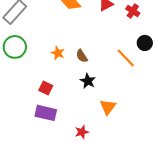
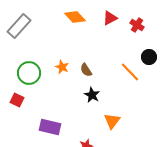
green circle: (15, 47) -> (29, 73), moved
red square: (46, 88) -> (17, 100), moved

